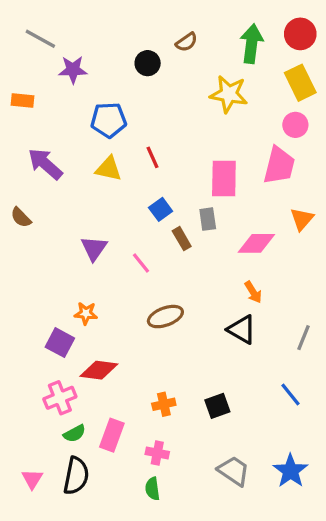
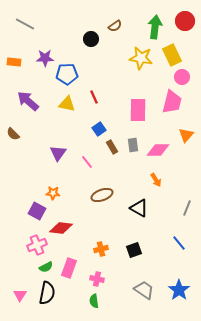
purple star: (73, 70) -> (45, 58), moved
yellow rectangle: (300, 83) -> (172, 55), moved
gray rectangle: (208, 219) -> (133, 145), moved
black triangle: (242, 330) -> (139, 208), moved

